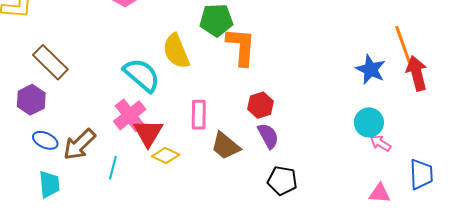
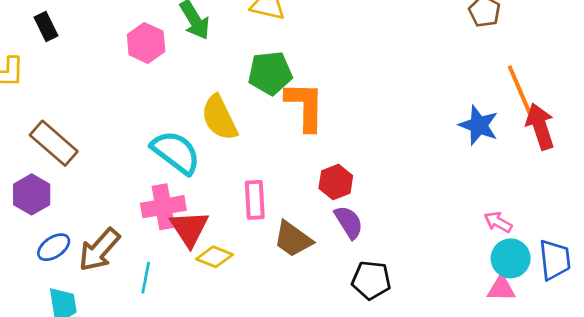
pink cross: (130, 115) -> (163, 207), turned 32
cyan circle: (369, 122) -> (511, 258), moved
blue ellipse: (45, 140) -> (54, 247), turned -55

